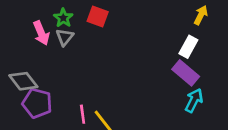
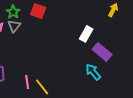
white rectangle: (188, 47) -> (86, 34), moved
cyan arrow: (194, 100) -> (93, 72), moved, turned -66

